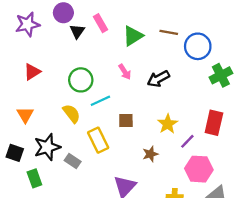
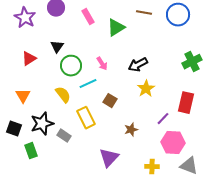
purple star: (27, 24) -> (25, 18), turned -30
black triangle: (77, 31) -> (57, 47), moved
brown line: (169, 32) -> (144, 13), moved
blue circle: (198, 46) -> (178, 15), moved
pink arrow: (125, 72) -> (102, 64), moved
brown square: (126, 120) -> (110, 101), turned 32
yellow star: (168, 124) -> (146, 89), moved

